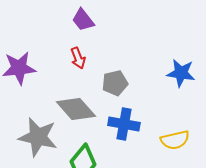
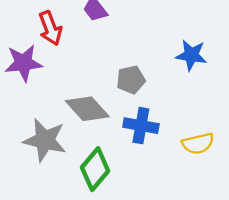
red arrow: (78, 58) -> (50, 28), moved, size x1.4
blue star: (181, 73) -> (191, 55), moved

